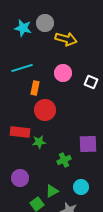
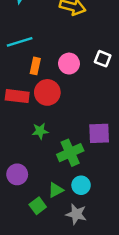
pink circle: (63, 73) -> (69, 64), moved
red rectangle: (20, 132) -> (17, 96), moved
green cross: (64, 160) -> (70, 153), size x1.5
cyan circle: (81, 187) -> (81, 185), moved

